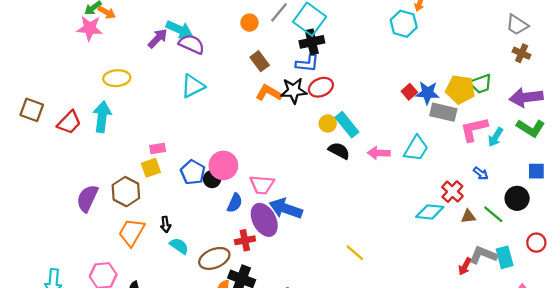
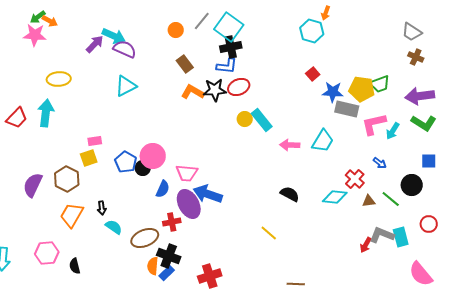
red square: (409, 92) -> (313, 74), moved
black semicircle: (339, 151) -> (290, 194), moved

